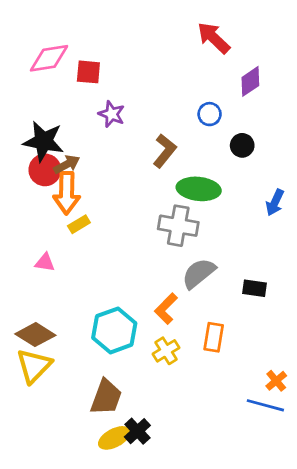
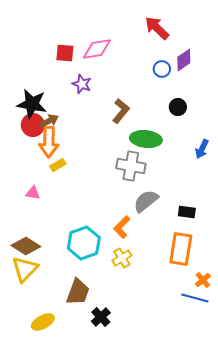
pink diamond: (49, 58) -> (97, 49), moved
blue circle: (210, 114) -> (162, 69), moved
orange rectangle: (214, 337) -> (181, 249), moved, size x1.5
yellow ellipse: (114, 438) -> (43, 322), moved

